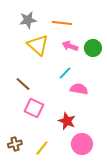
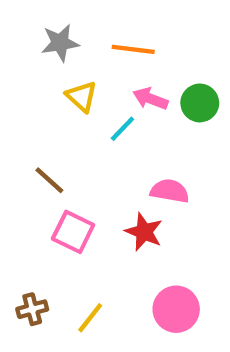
yellow triangle: (38, 45) -> (82, 97), size x0.7
cyan line: (65, 73) -> (122, 129), moved
red star: (67, 121) -> (144, 232), moved

